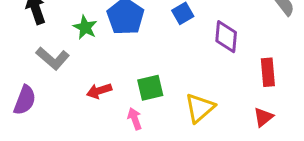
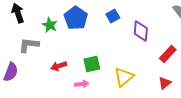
gray L-shape: (53, 58) -> (29, 45), turned 145
red rectangle: (268, 72) -> (168, 54), turned 48
pink arrow: (135, 119) -> (82, 84), turned 104

